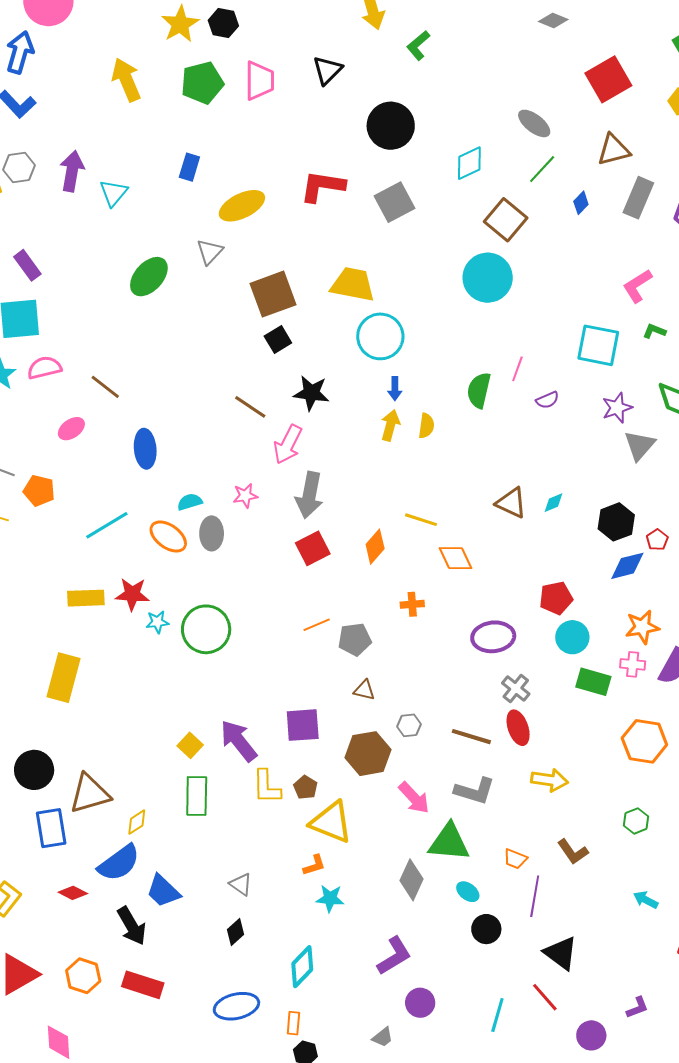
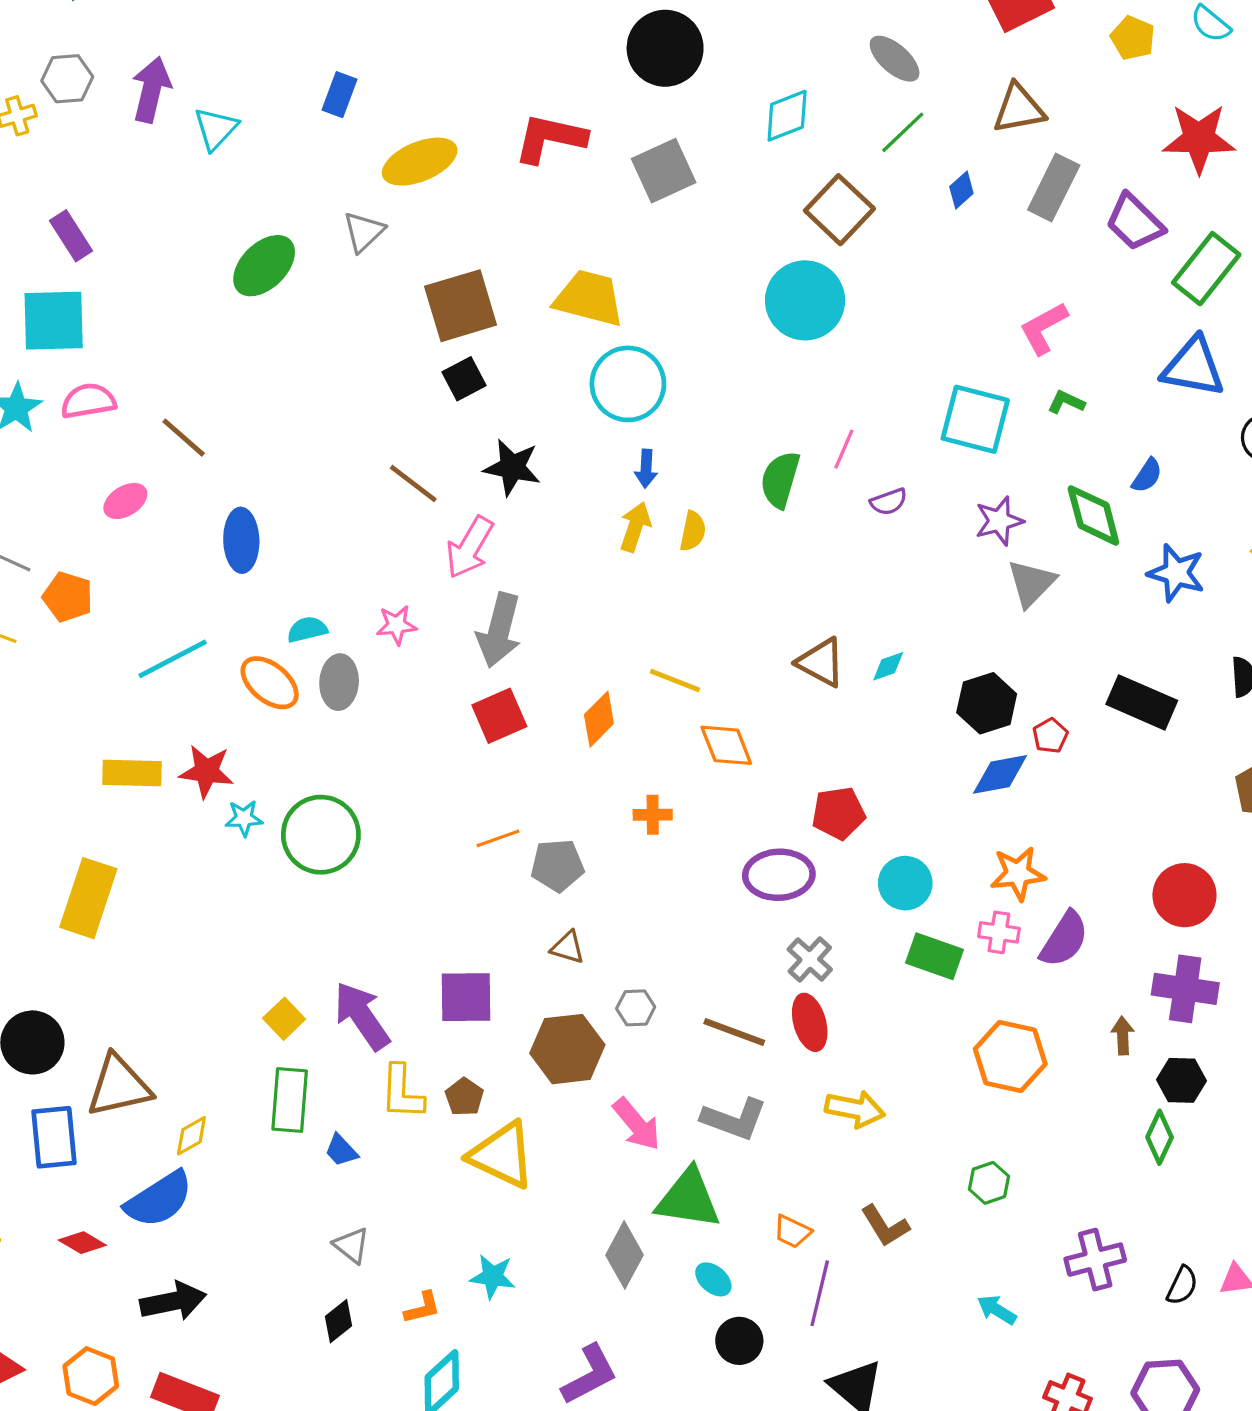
red pentagon: (556, 598) -> (838, 813), moved
orange L-shape: (314, 865) -> (422, 1308), moved
blue trapezoid: (163, 891) -> (341, 1150), moved, size x0.6
black arrow: (132, 926) -> (173, 1301), turned -75

